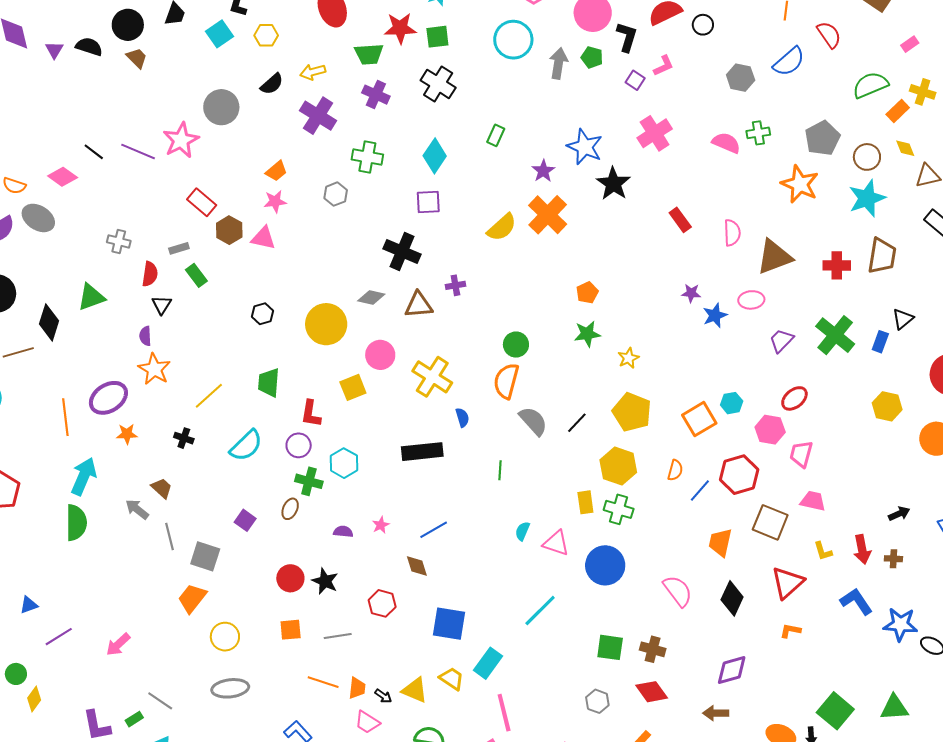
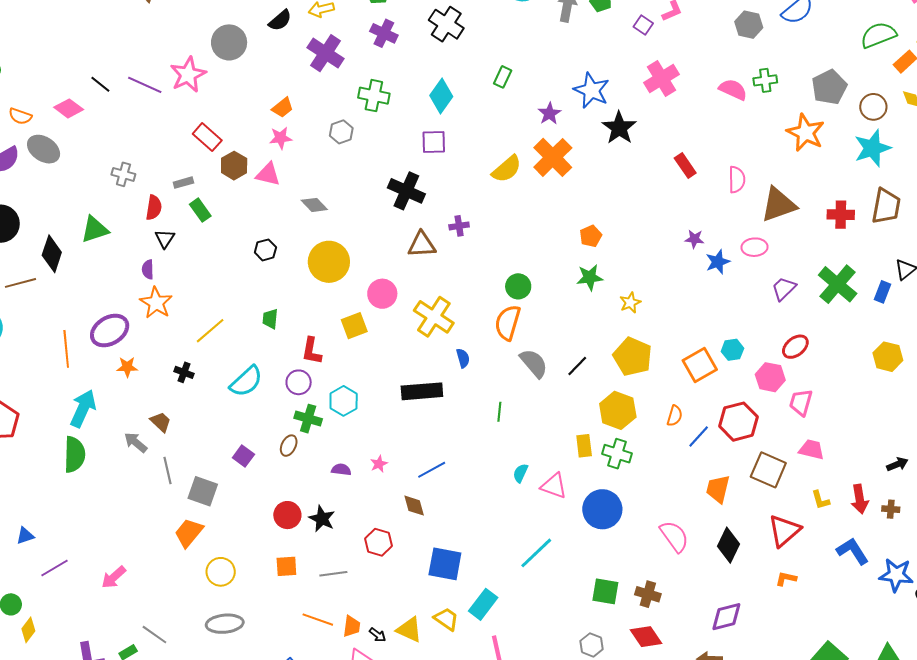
gray diamond: (371, 298) -> (314, 205), moved, turned 32
green trapezoid: (269, 382) -> (270, 319), size x0.7

